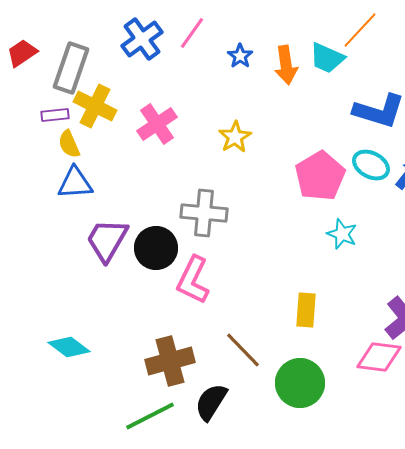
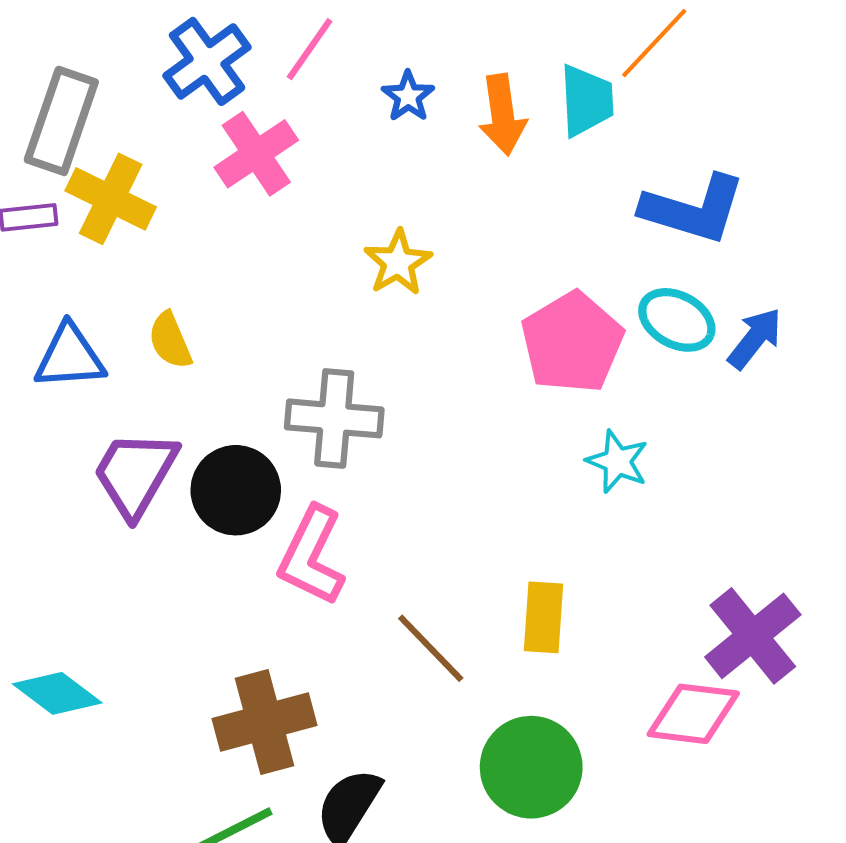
cyan trapezoid: (327, 58) -> (587, 100), turned -117
pink cross: (157, 124) -> (256, 154), moved
yellow semicircle: (69, 144) -> (170, 340), moved
brown line: (243, 350) -> (431, 648), moved

